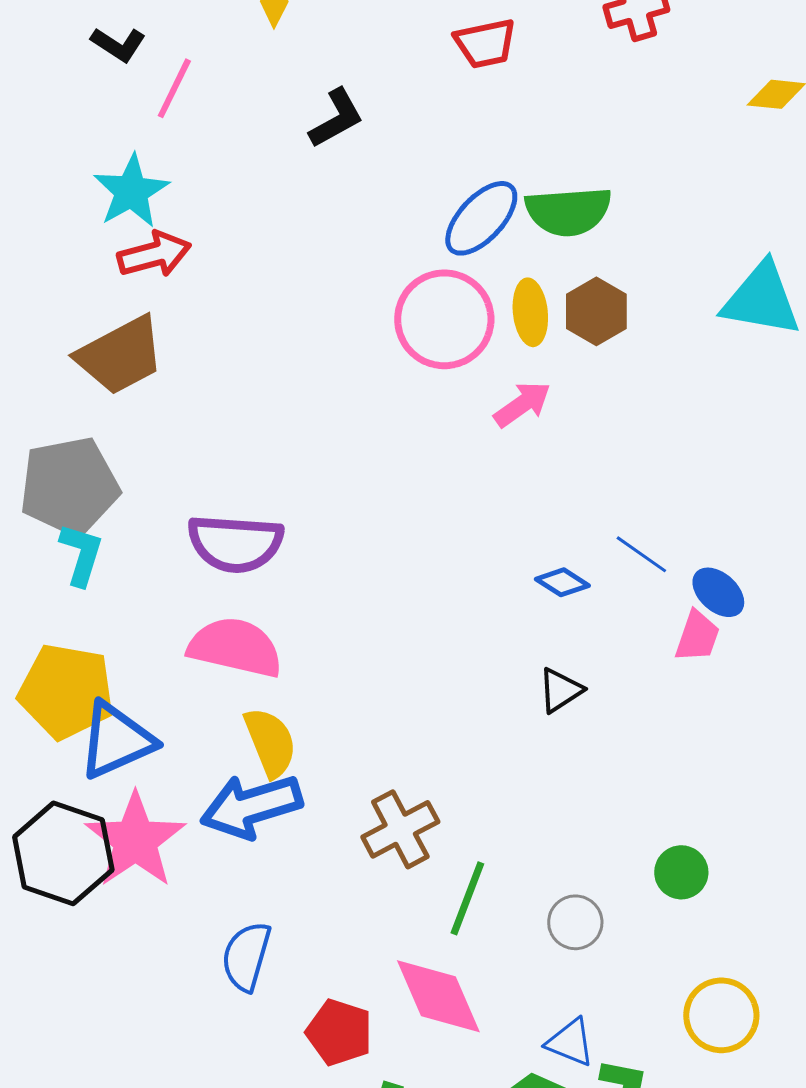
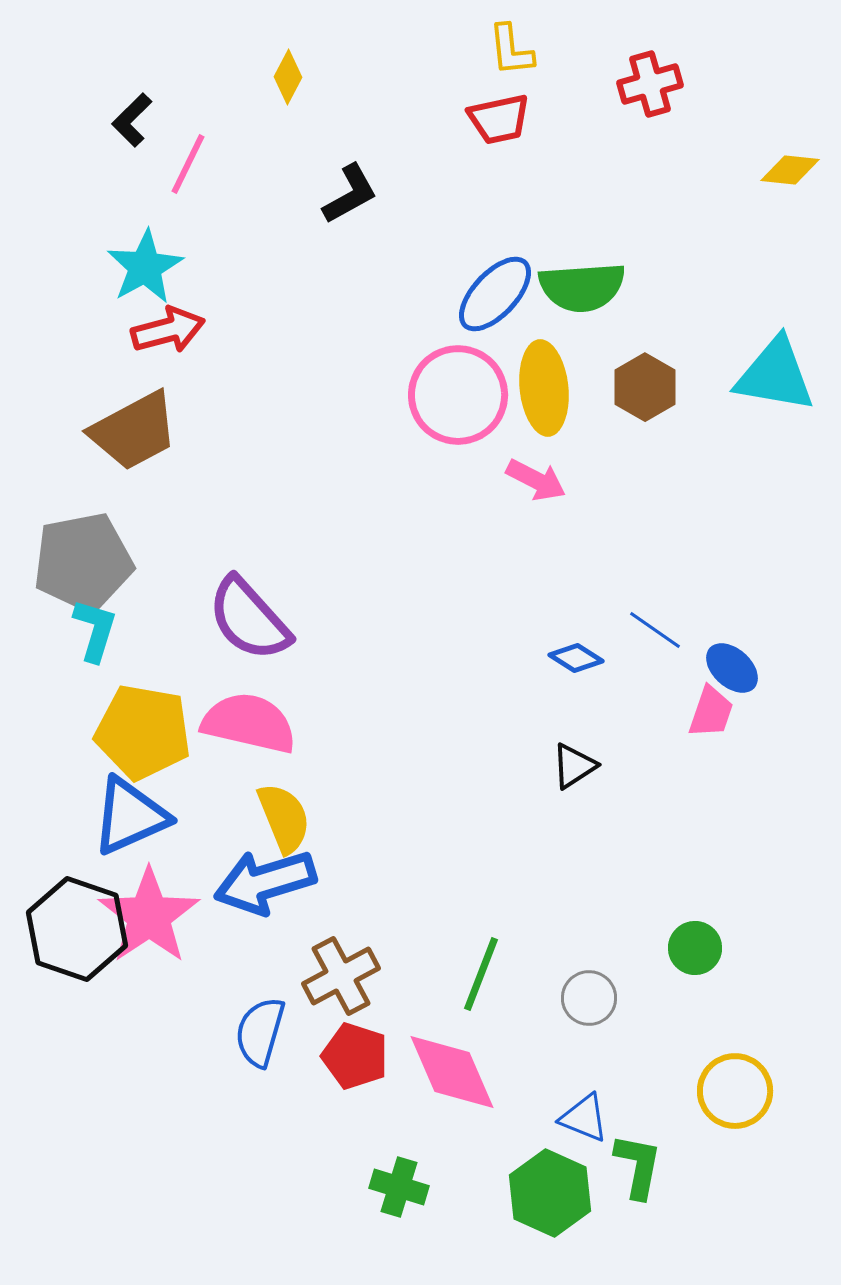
black L-shape: (118, 44) -> (132, 120), turned 102
brown hexagon: (596, 311) -> (645, 387), moved
yellow ellipse: (530, 312) -> (544, 388), size x1.4
pink arrow: (522, 404) -> (536, 480), turned 62
purple semicircle: (235, 543) -> (249, 619), turned 44
yellow pentagon: (66, 691) -> (143, 732), moved
brown cross: (400, 829) -> (341, 976), moved
red pentagon: (339, 1032) -> (355, 1056), moved

